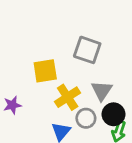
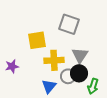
yellow cross: (68, 97) -> (54, 60), turned 30
black circle: (114, 114) -> (79, 73), moved

